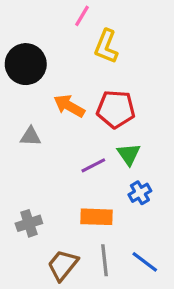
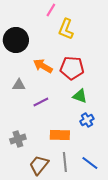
green triangle: (129, 154) -> (80, 96), turned -35
purple line: (93, 165) -> (41, 102), moved

